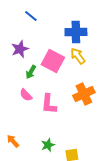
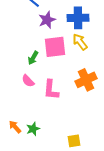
purple star: (20, 49) -> (47, 20), moved
pink square: (53, 61) -> (55, 47), turned -35
green star: (48, 145) -> (33, 129), moved

